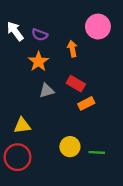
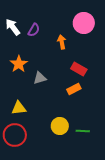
purple semicircle: (40, 35) -> (34, 30), turned -80
orange star: (38, 62) -> (19, 64), moved
red rectangle: (76, 84) -> (79, 69), moved

